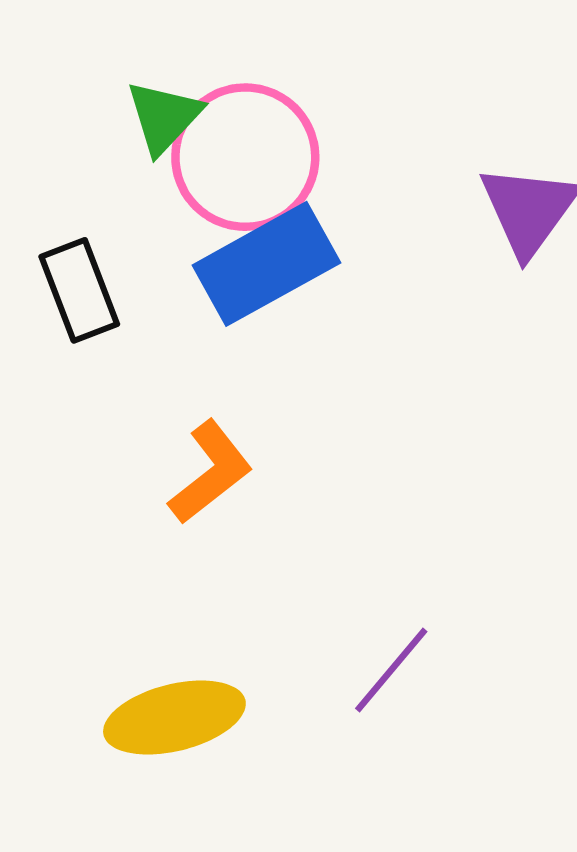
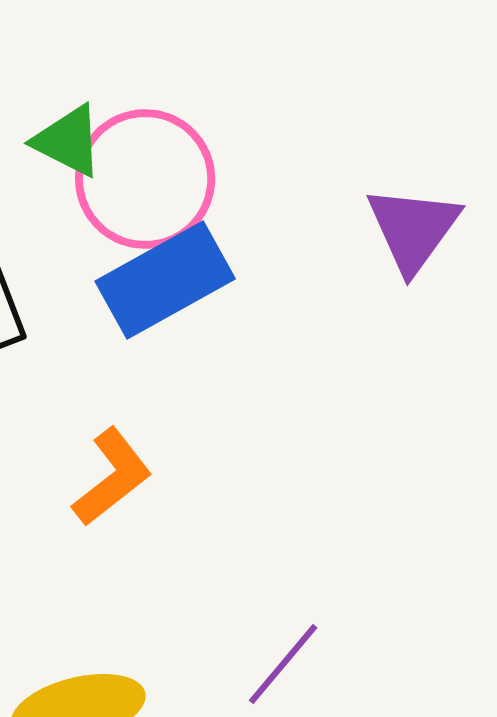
green triangle: (164, 117) -> (68, 141), turned -46

